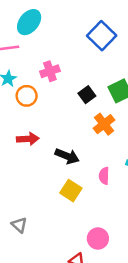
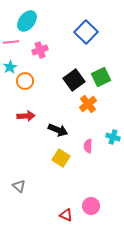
pink cross: (50, 71) -> (40, 50), moved
black square: (87, 95) -> (74, 80), size x1.5
pink circle: (98, 238) -> (91, 206), moved

